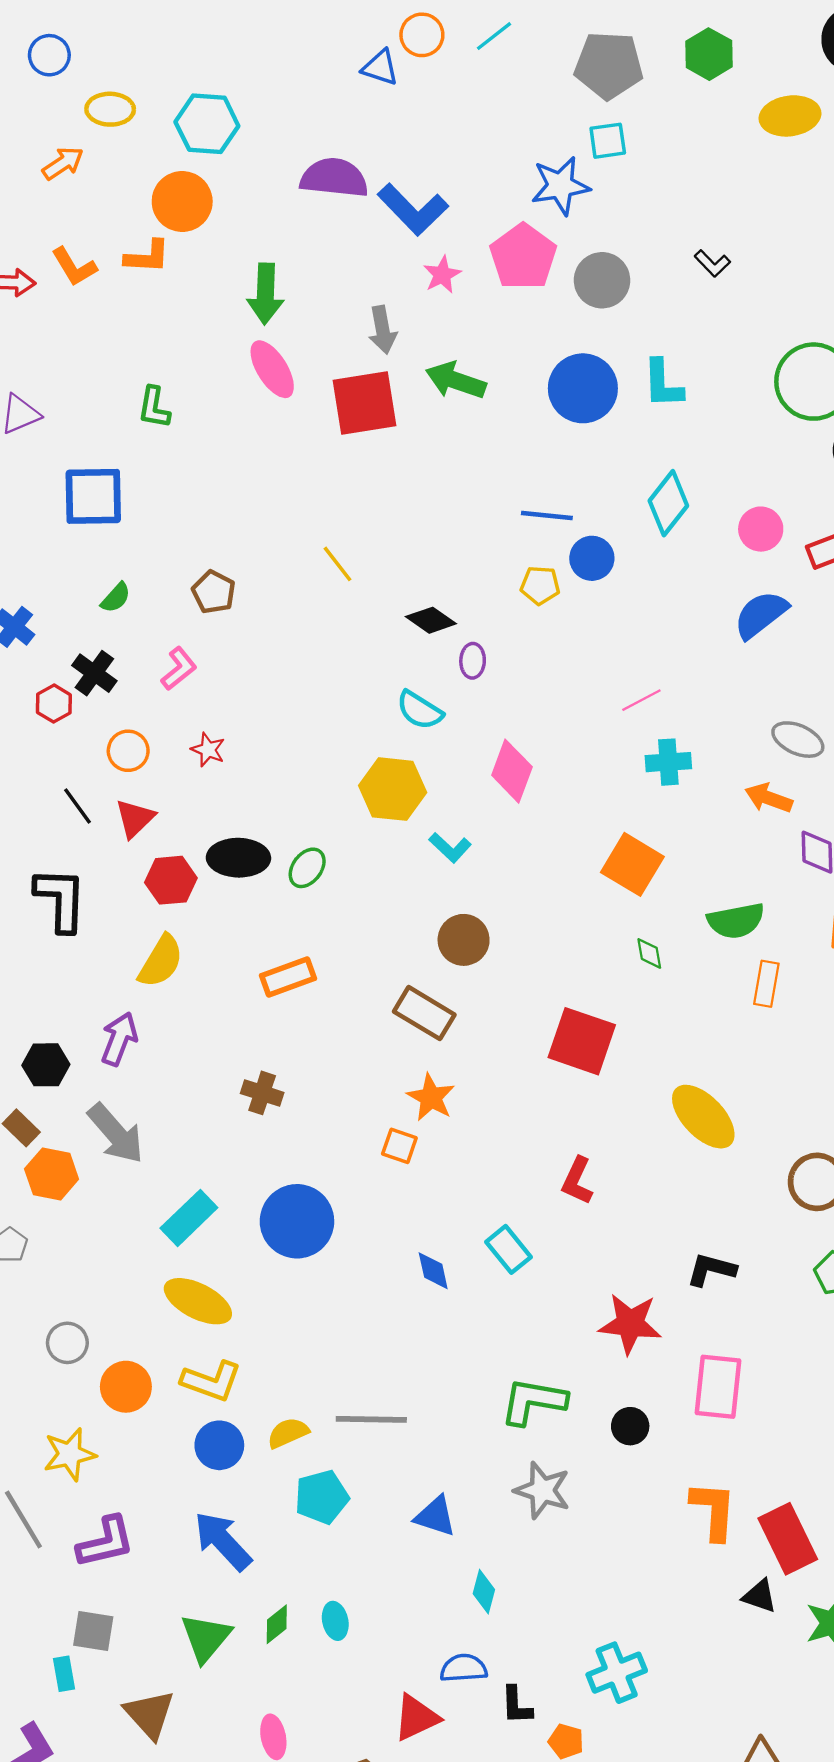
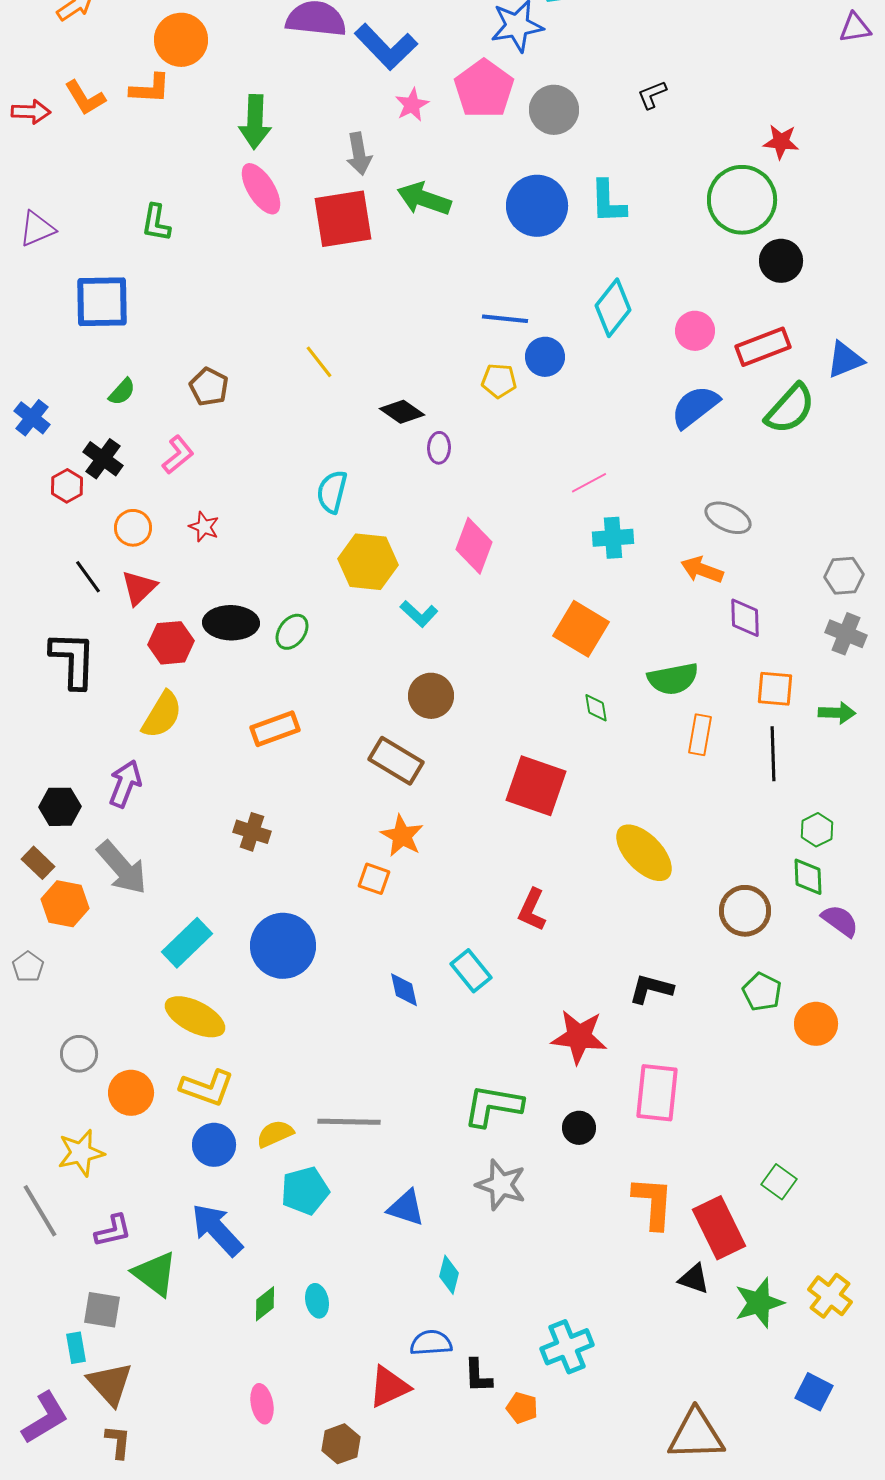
black L-shape: (712, 263) -> (652, 95), turned 112
cyan semicircle: (420, 710) -> (332, 492), moved, turned 72
purple L-shape: (106, 1542) -> (113, 1231), size x0.7
green triangle: (206, 1638) -> (155, 1274), moved, turned -33
brown triangle: (150, 1714) -> (110, 1384), moved

